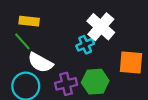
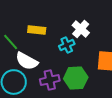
yellow rectangle: (29, 21) -> (37, 30), moved
white cross: (101, 27) -> (81, 29), size x0.7

